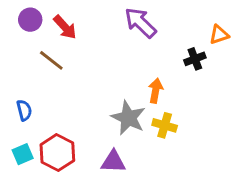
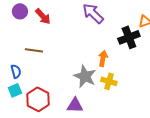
black cross: (195, 59) -> (129, 37), size x1.5
brown line: (51, 60) -> (34, 50), moved, turned -30
cyan square: (23, 154) -> (15, 90), moved

